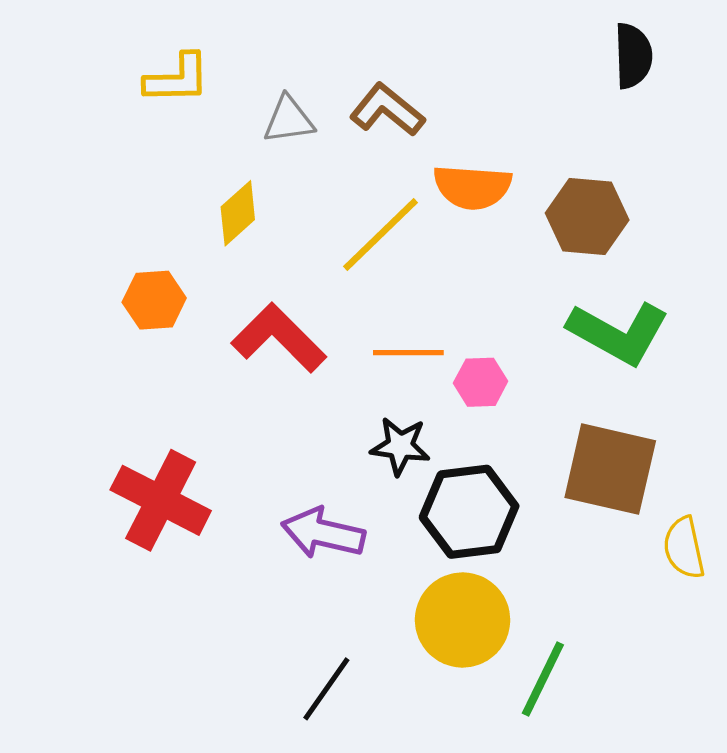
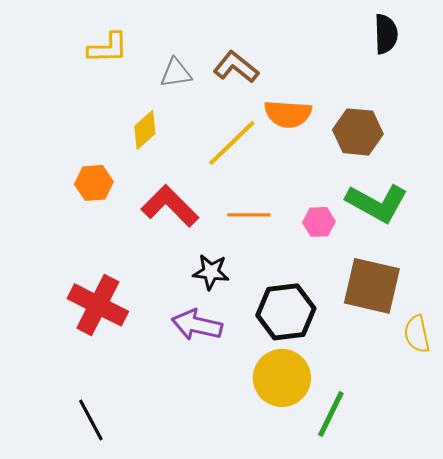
pink hexagon: (481, 382) -> (319, 222), moved
black star: (400, 446) -> (211, 272), moved
black line: (326, 689) -> (91, 420), moved, turned -63

